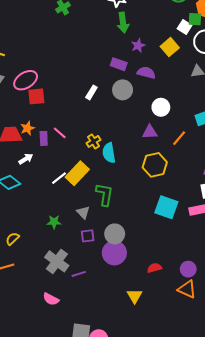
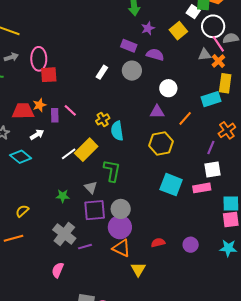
pink ellipse: (26, 80) -> (39, 59), turned -60
purple square: (88, 236) -> (95, 210), size x1.6
orange triangle: (187, 289) -> (121, 248), moved
pink semicircle: (51, 299) -> (58, 270), turned 84

